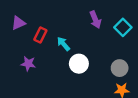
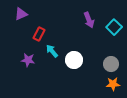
purple triangle: (18, 23) -> (21, 14), moved
cyan arrow: (63, 44) -> (52, 51), moved

